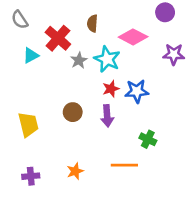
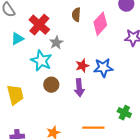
brown semicircle: (92, 23) -> (76, 15), moved
pink diamond: (133, 37) -> (100, 24), turned -75
cyan star: (107, 59) -> (41, 61), moved
green cross: (148, 139) -> (124, 113), moved

